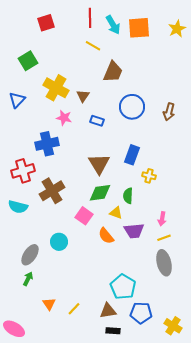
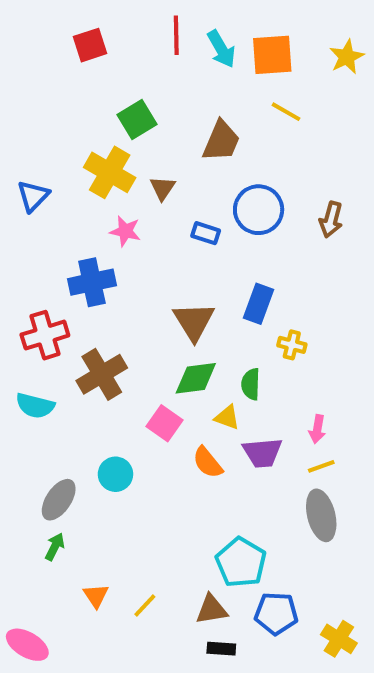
yellow line: (93, 46) -> (286, 112), moved
green square: (28, 61) -> (137, 120), moved
blue rectangle: (97, 121) -> (206, 233), moved

